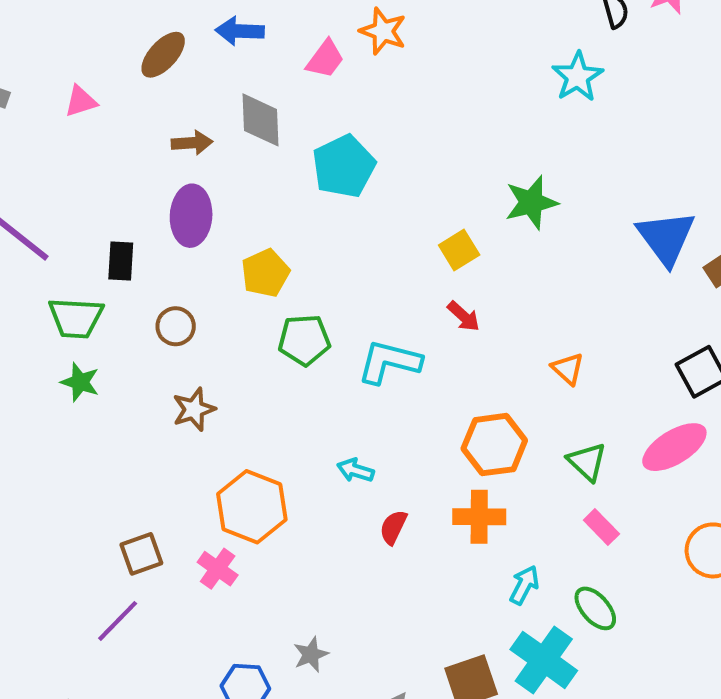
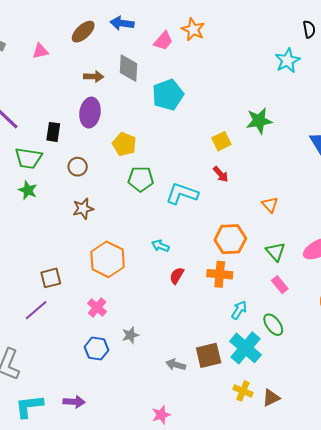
yellow pentagon: (265, 273) -> (124, 144), turned -30
pink cross: (218, 569) -> (97, 307), moved

